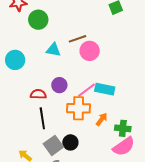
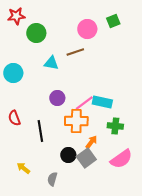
pink circle: (90, 51) -> (87, 29), moved
red semicircle: (38, 94) -> (14, 118), moved, turned -112
orange arrow: (102, 119) -> (91, 142), moved
green cross: (123, 128) -> (115, 126), moved
gray square: (53, 145) -> (86, 158), moved

